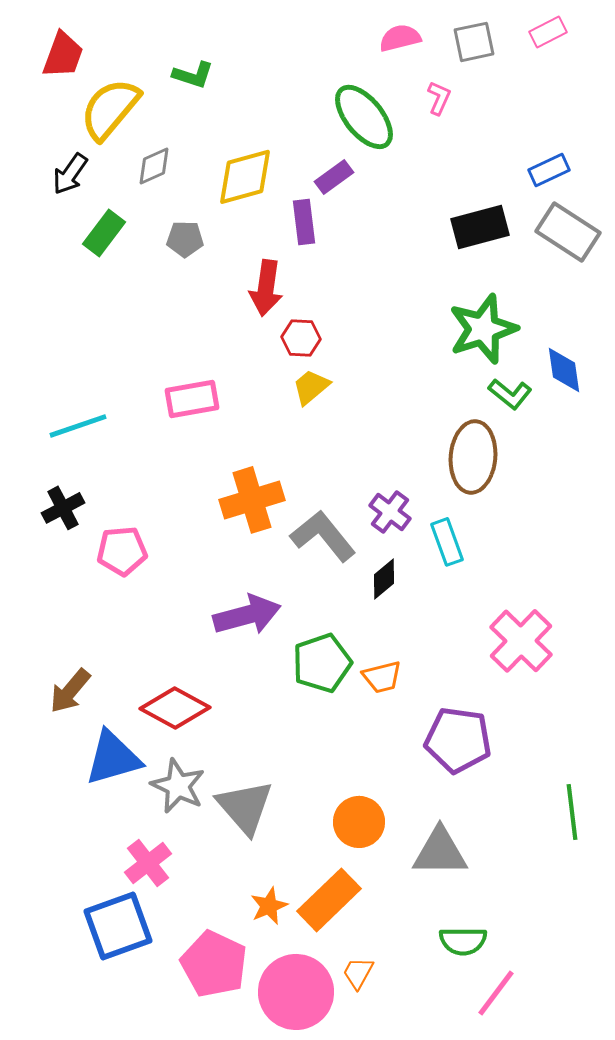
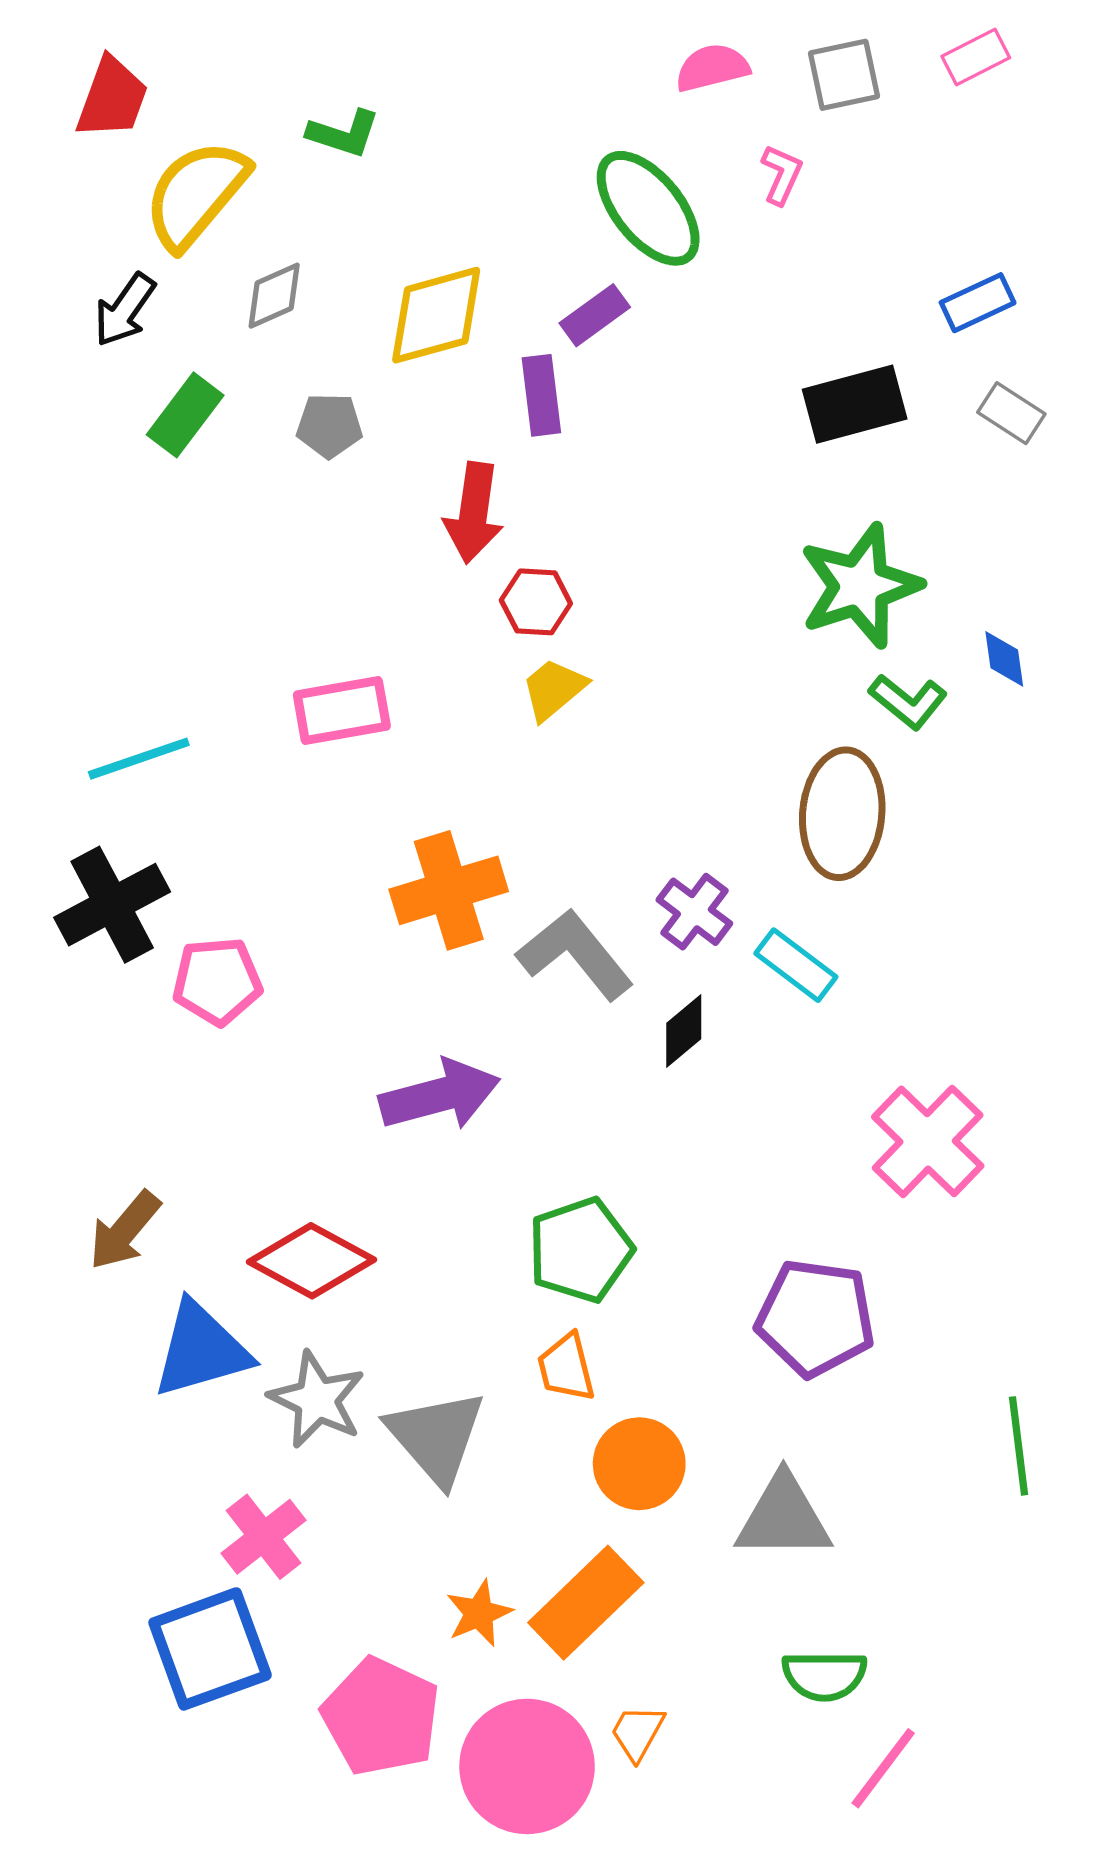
gray rectangle: (568, 232) -> (1011, 413), size x0.6
blue diamond: (564, 370) -> (1004, 659), size x0.7
black cross: (63, 508) -> (112, 905), size x1.5
cyan rectangle: (447, 542) -> (796, 965), turned -33
green pentagon: (322, 663) -> (580, 1250), moved
orange trapezoid: (382, 677) -> (566, 1368), moved, turned 90

